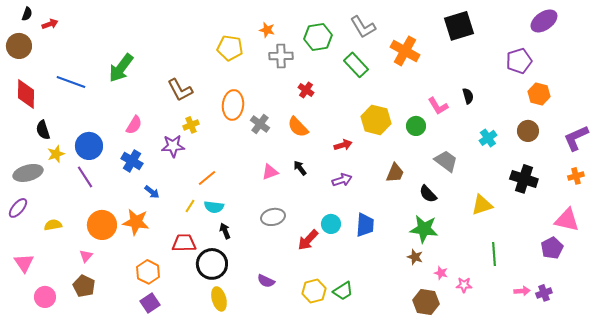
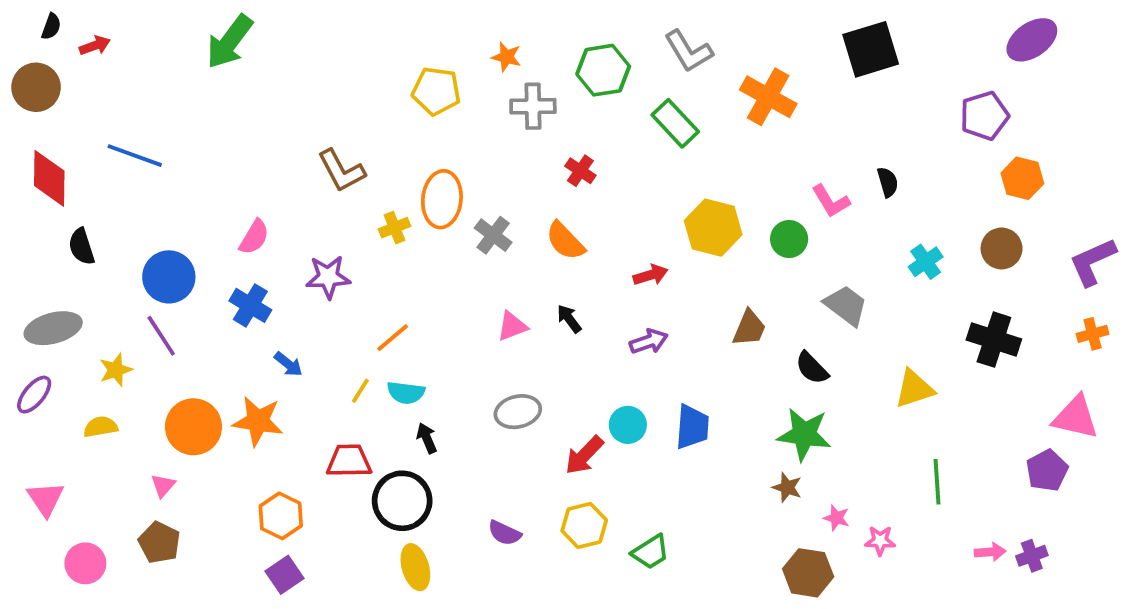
green arrow: (121, 68) -> (230, 42), moved
yellow cross: (191, 125) -> (395, 228), moved
yellow star: (56, 154) -> (116, 370), moved
yellow hexagon: (314, 291) -> (584, 525), moved

